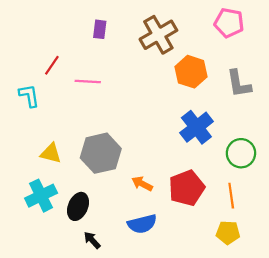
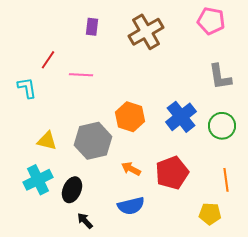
orange hexagon: (191, 72) -> (130, 117), moved
green circle: (241, 153) -> (222, 126), moved
orange line: (231, 196) -> (226, 180), moved

